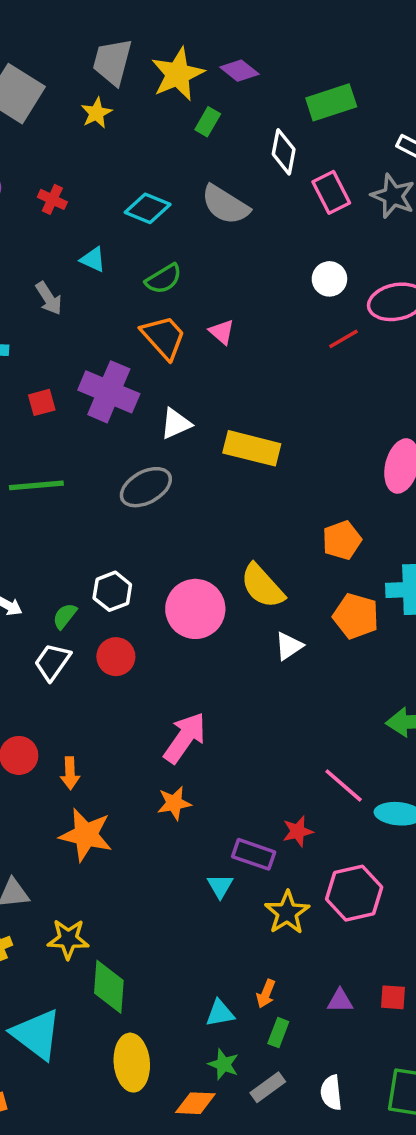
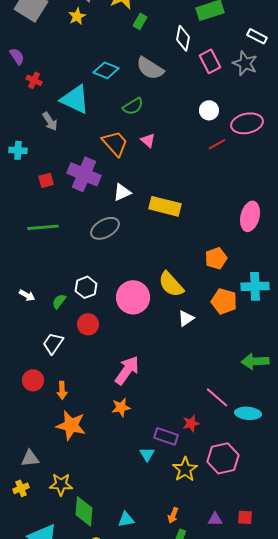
red cross: (52, 199) -> (34, 80), moved
cyan triangle: (93, 259) -> (75, 99), size x2.0
green semicircle: (164, 279) -> (133, 106), moved
white trapezoid: (52, 662) -> (53, 343), moved
cyan triangle: (220, 1013) -> (126, 519), moved

